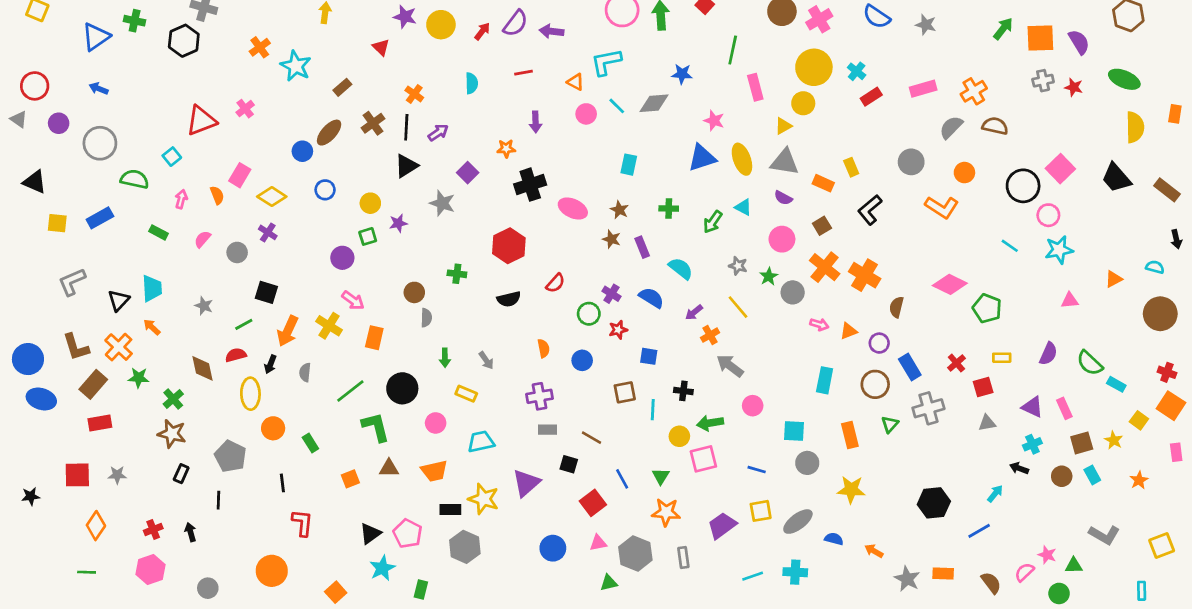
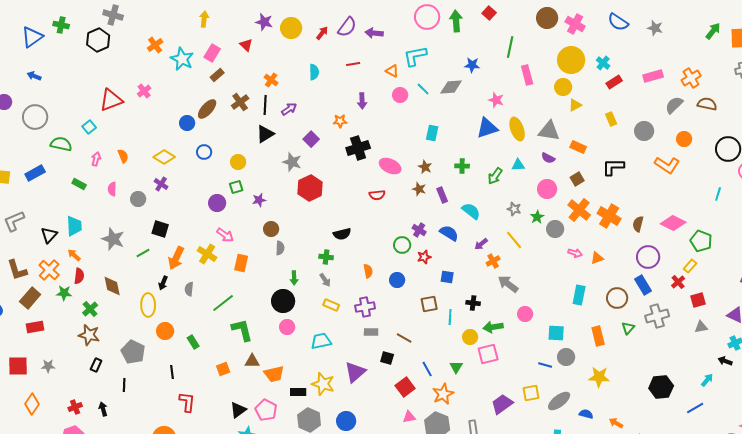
pink cross: (819, 19) -> (575, 24), turned -30
yellow triangle: (783, 126) -> (575, 105), moved
yellow rectangle: (851, 167) -> (611, 119), moved
pink rectangle: (240, 175) -> (212, 53), moved
cyan triangle: (743, 207) -> (518, 165), turned -32
black L-shape: (870, 210) -> (613, 167), turned 40
purple star: (398, 223) -> (259, 200), moved
pink semicircle: (202, 239) -> (112, 189), turned -40
red hexagon: (509, 246) -> (310, 188), moved
cyan line: (1010, 246) -> (718, 194), turned 72
green cross: (457, 274) -> (326, 257), moved
red semicircle: (555, 283) -> (377, 195), moved, turned 42
gray star: (204, 306) -> (113, 239), size x1.6
brown semicircle: (897, 307) -> (638, 224), moved
purple circle: (879, 343) -> (648, 257), moved, size x1.5
red semicircle: (236, 355) -> (79, 276), moved, turned 112
yellow rectangle: (1002, 358) -> (690, 266), moved, turned -48
black circle: (402, 388) -> (283, 301), moved
yellow rectangle: (466, 394) -> (331, 305), moved
blue line: (757, 470) -> (545, 365), moved
orange trapezoid: (434, 471) -> (274, 374), moved
orange star: (666, 512) -> (443, 394), moved, turned -30
blue circle: (553, 548) -> (346, 421), moved

